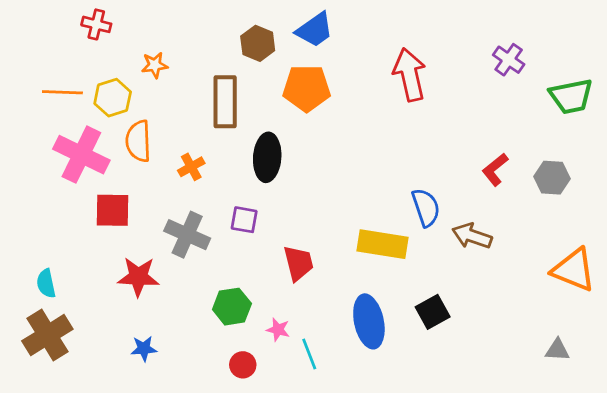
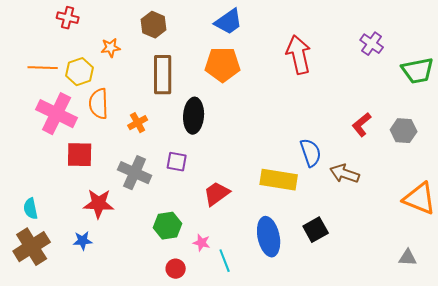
brown hexagon: (258, 43) -> (154, 25), moved
red trapezoid: (298, 263) -> (217, 194), turned -112
blue star: (144, 349) -> (83, 241), moved

